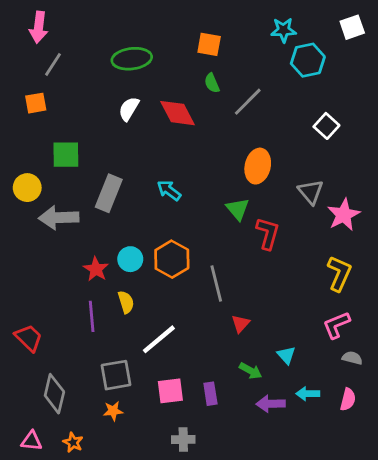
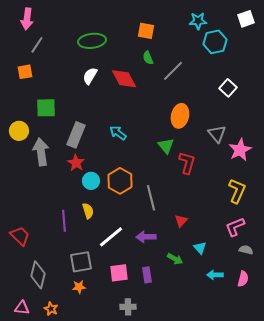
gray arrow: (59, 218) -> (41, 152), turned 84
red star: (96, 269) -> (76, 163), moved
red triangle: (241, 324) -> (181, 221), moved
purple arrow: (271, 404) -> (146, 237), moved

